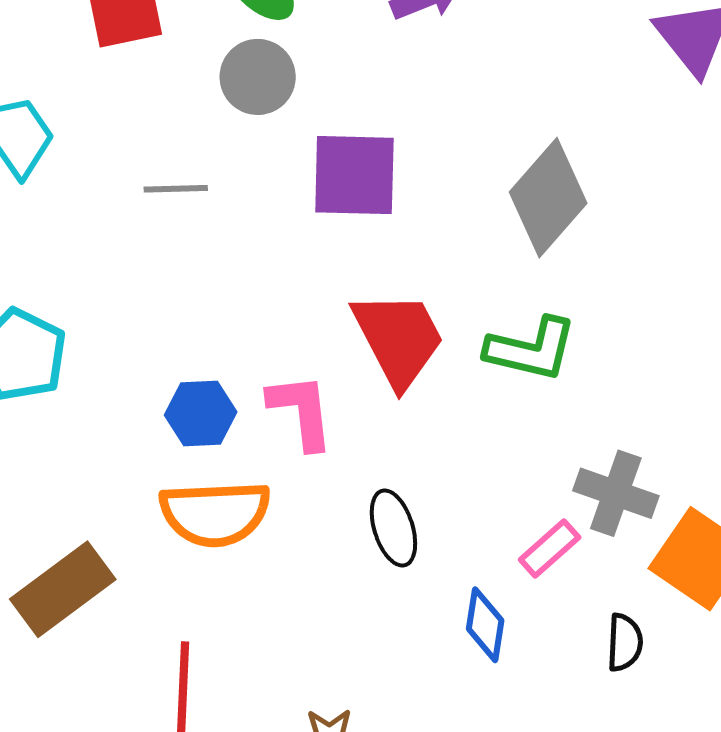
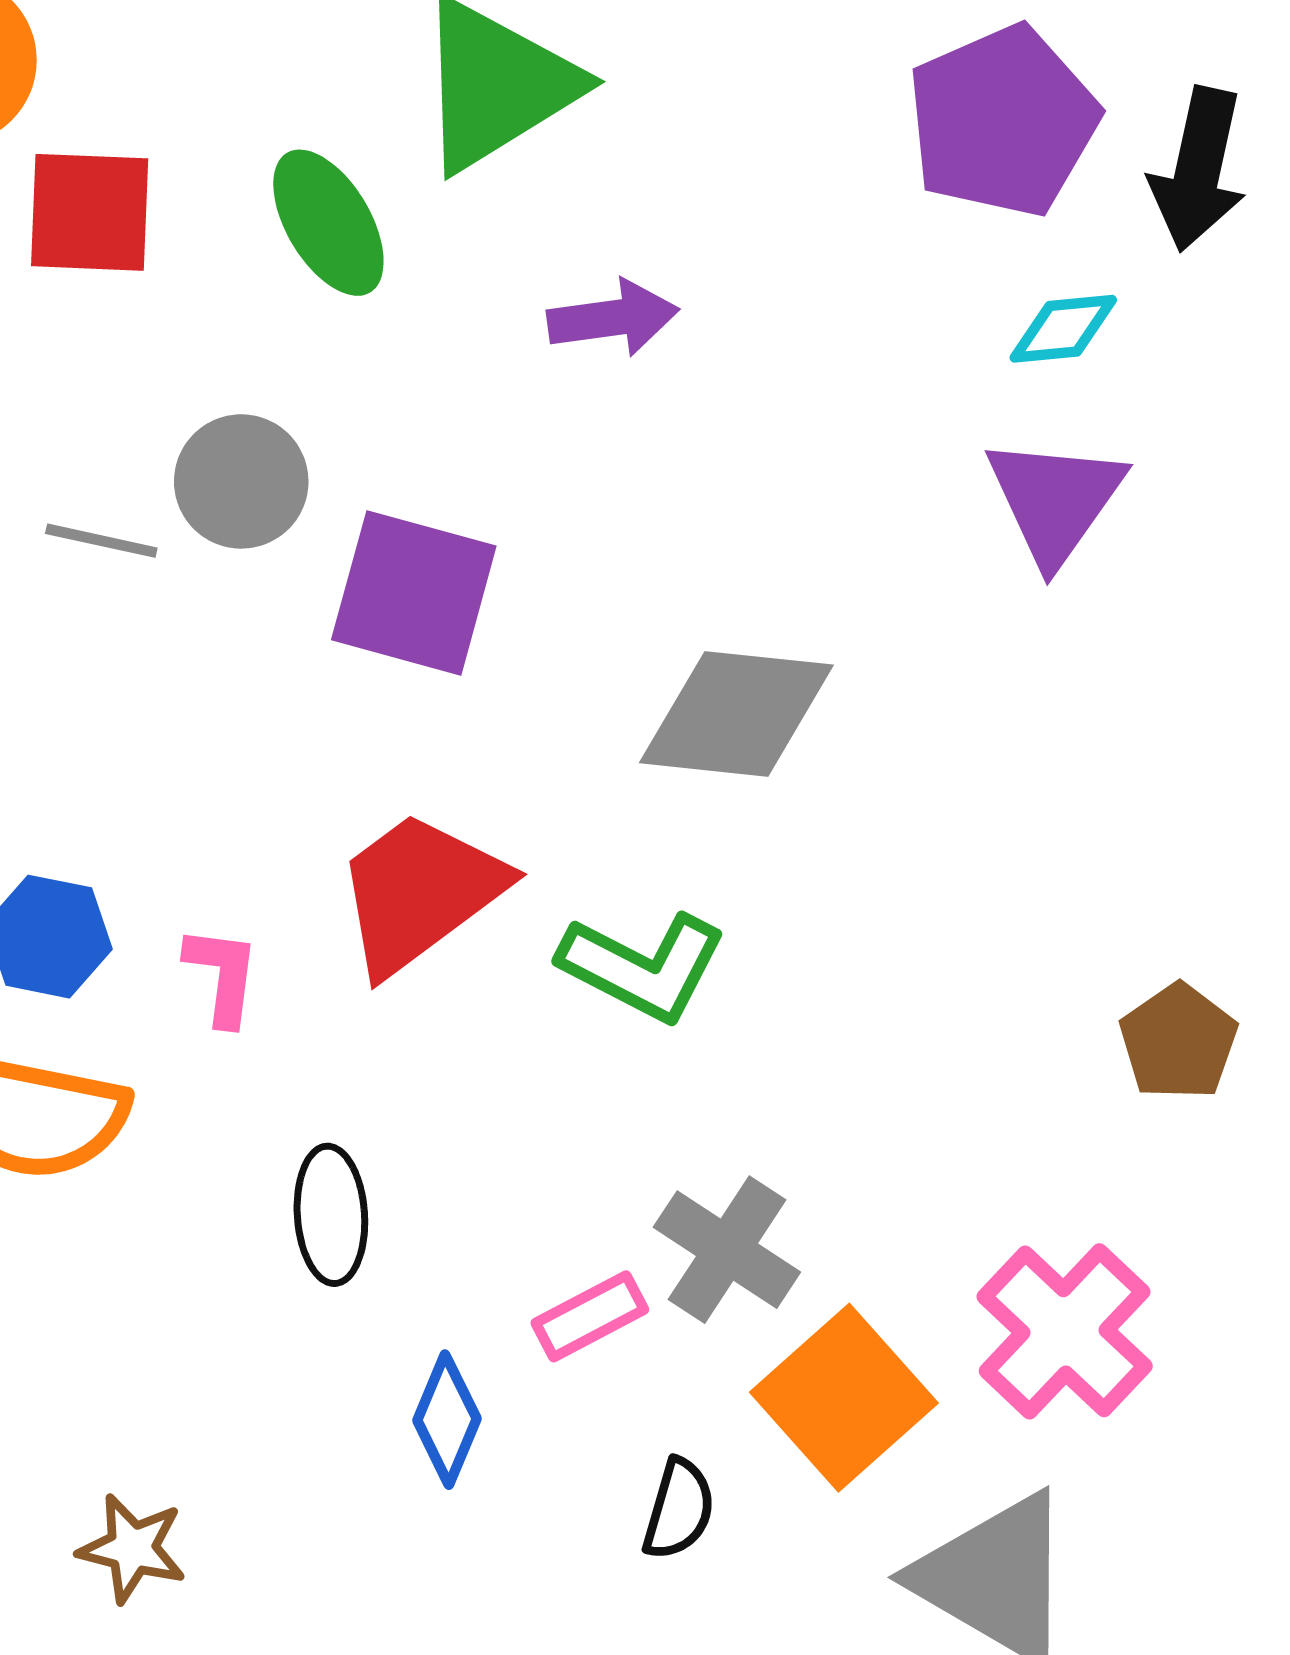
gray circle: (258, 77) -> (241, 481), moved
gray diamond: (548, 198) -> (736, 714), turned 41
red trapezoid: (398, 339) -> (420, 892), turned -113
pink L-shape: (301, 411) -> (222, 975), size x0.7

